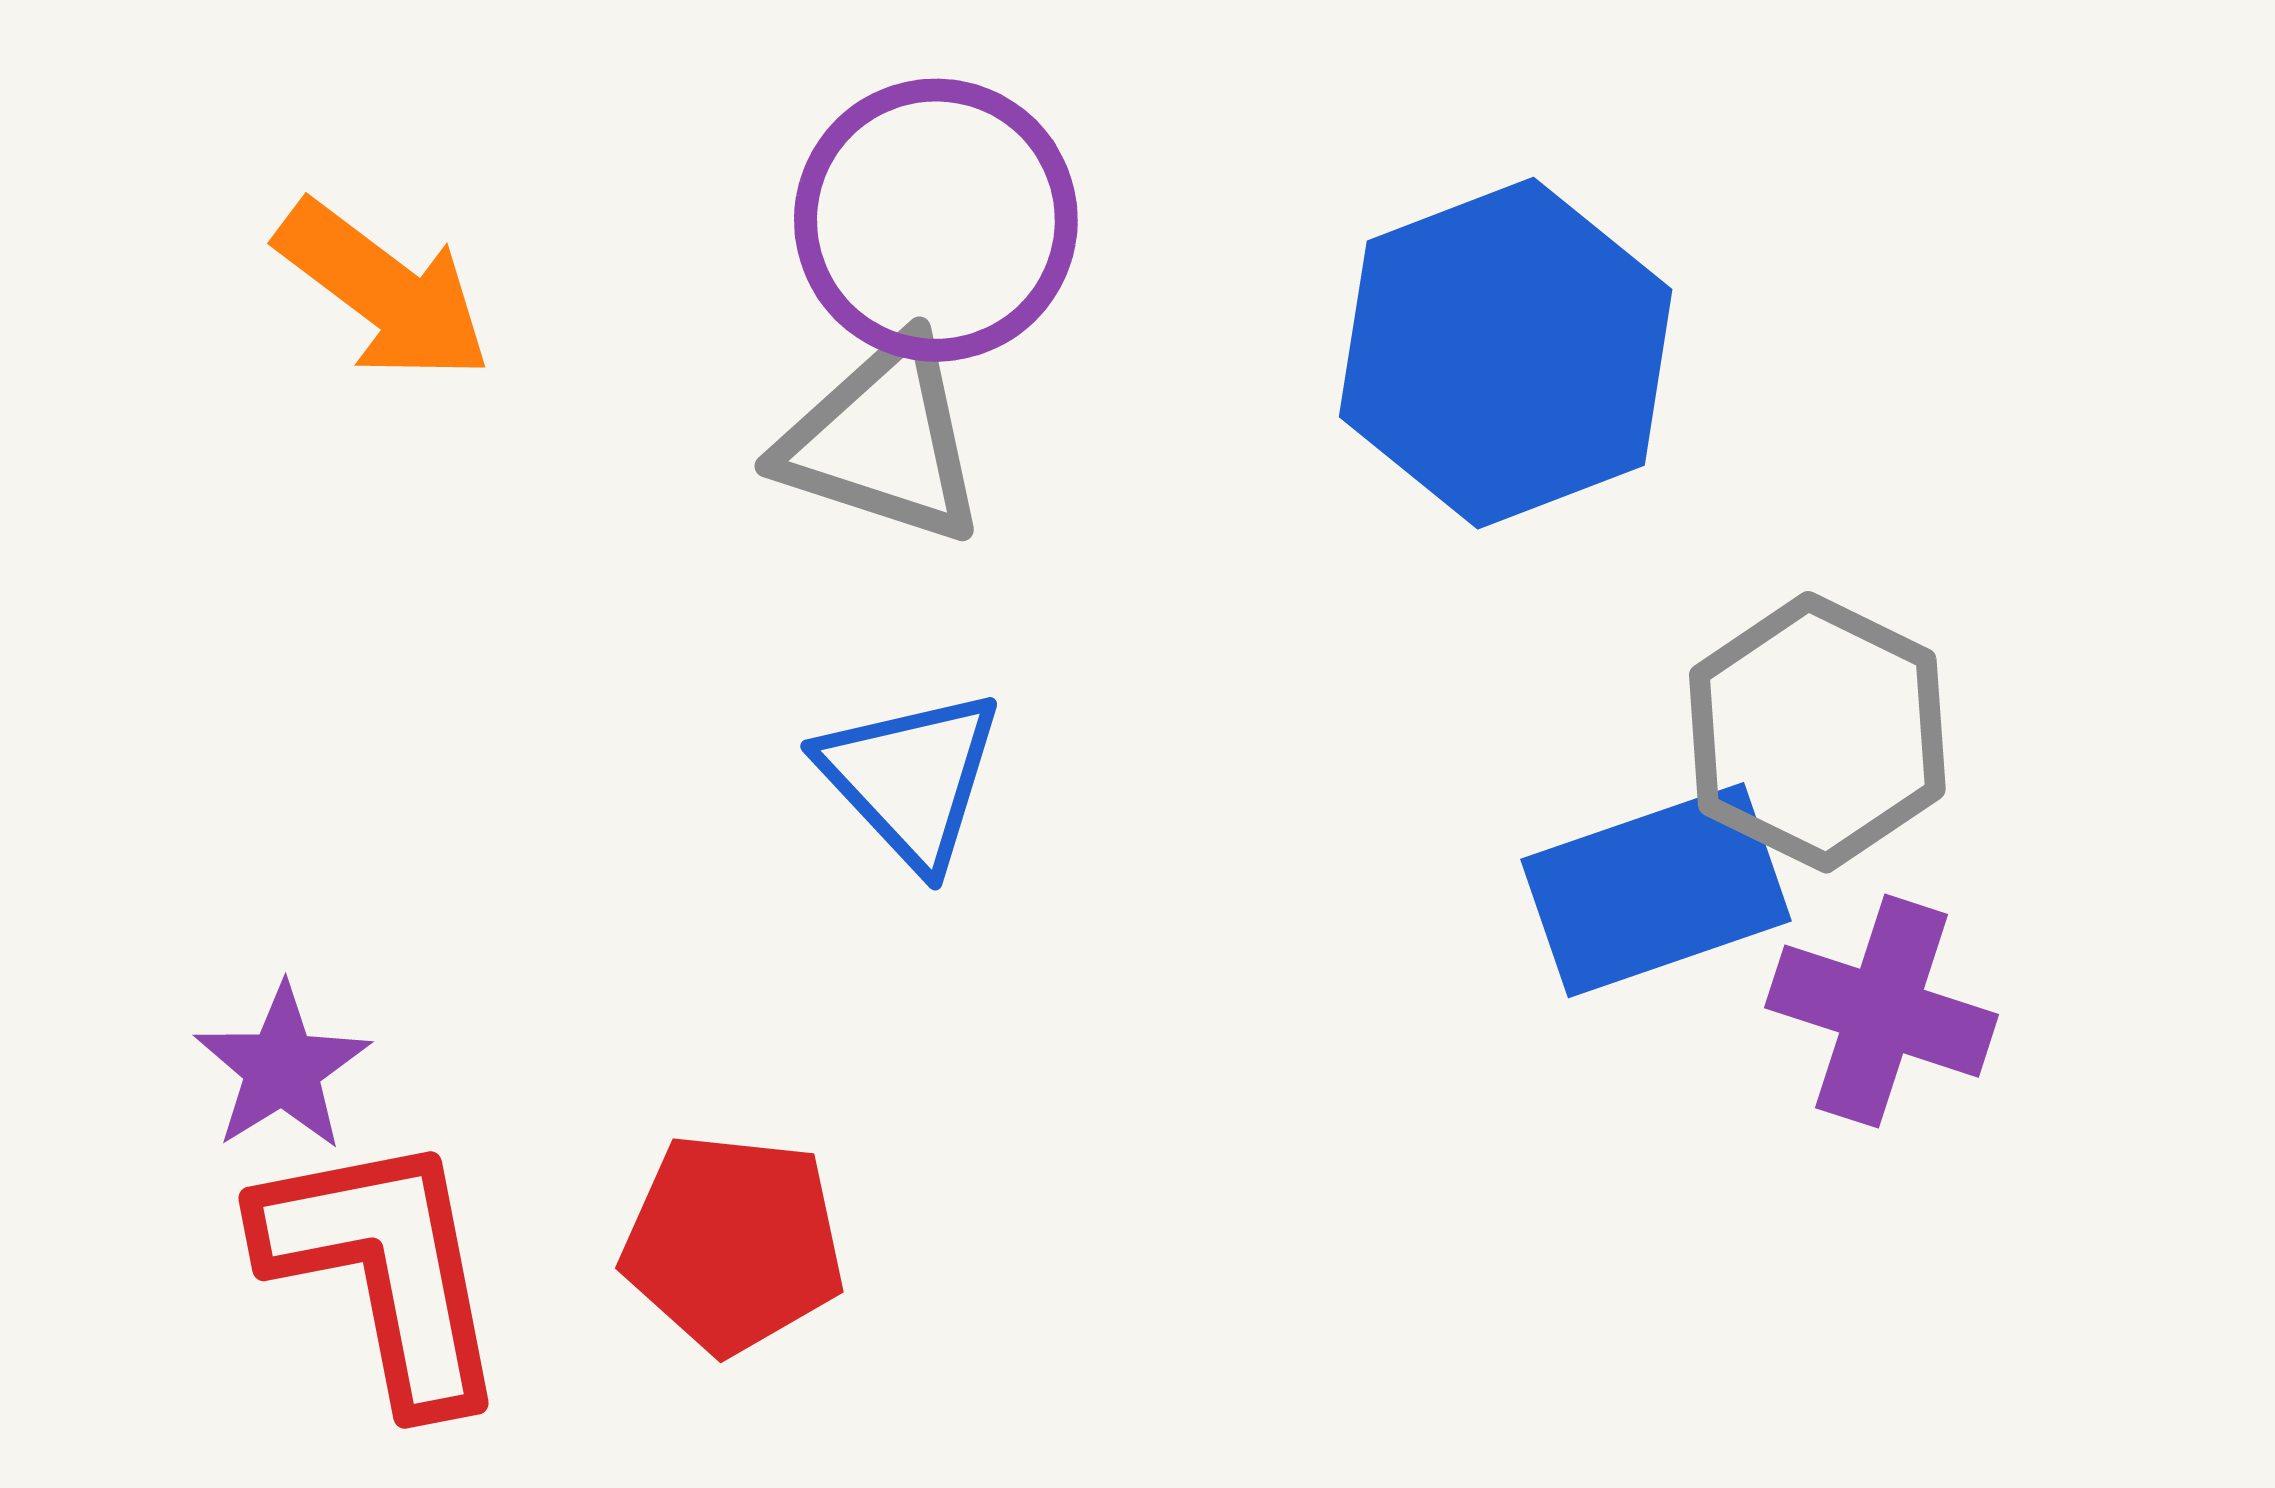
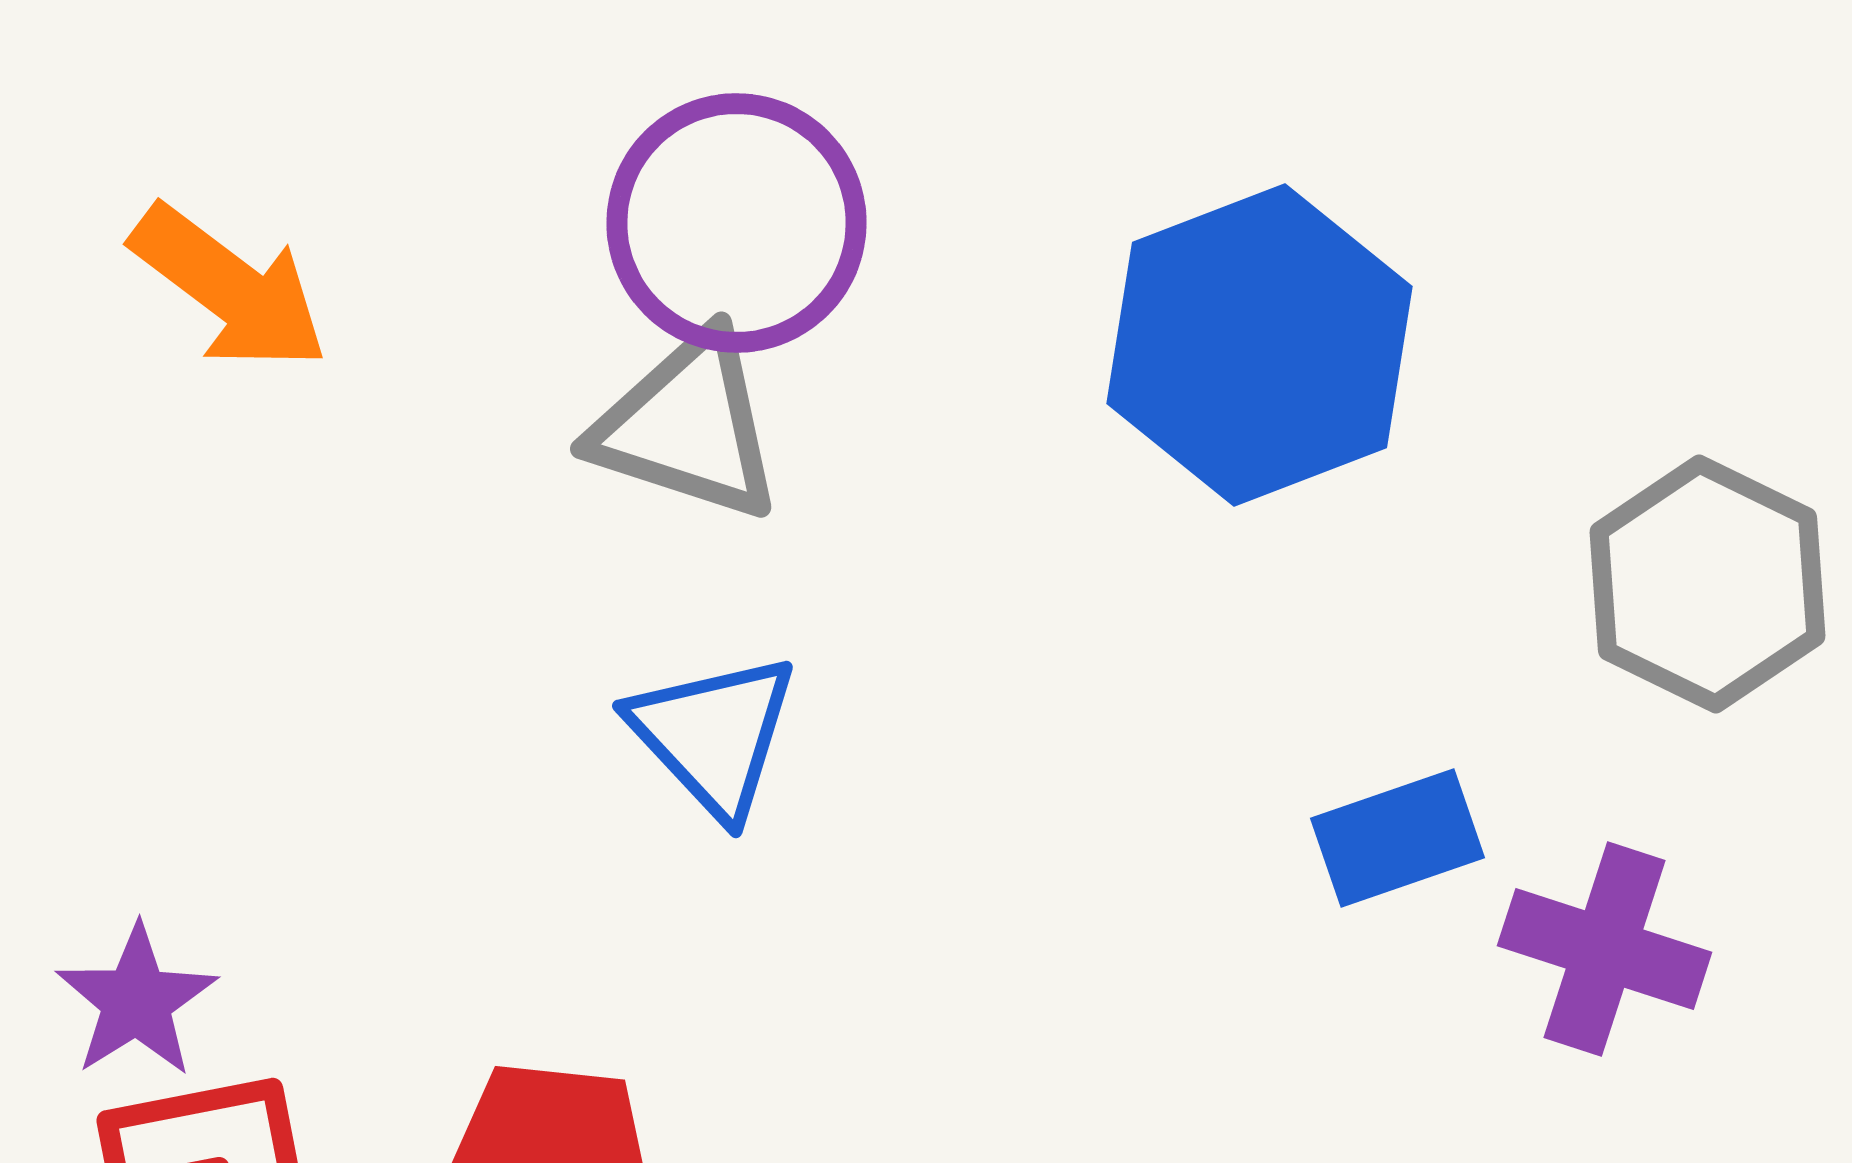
gray hexagon: (1817, 732) -> (1708, 584), moved
blue rectangle: (1656, 890) -> (1398, 838), size x0.7

